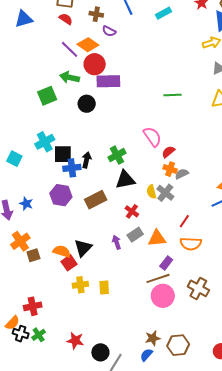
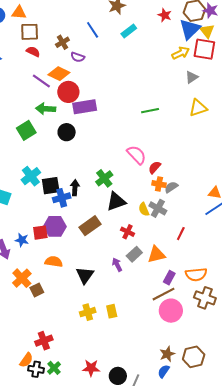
brown cross: (96, 14) -> (62, 42), turned -32
orange semicircle: (191, 244) -> (196, 274), moved
orange semicircle: (62, 251) -> (54, 262), moved
red square: (69, 263) -> (40, 233), moved, turned 35

